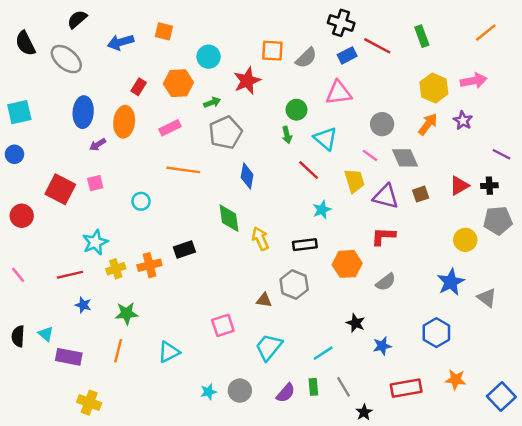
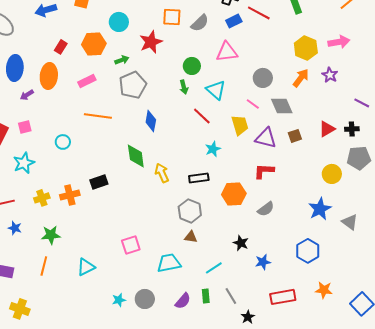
cyan star: (95, 242) -> (24, 163), moved
brown triangle: (264, 300) -> (191, 237), moved
cyan trapezoid: (269, 347) -> (169, 263), turned 40

